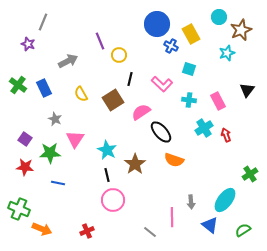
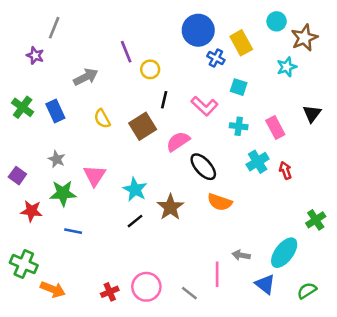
gray star: (55, 119) -> (57, 159), moved
purple square: (25, 139) -> (17, 176), moved
black line: (107, 175) -> (135, 221), turned 64
pink circle: (113, 200) -> (146, 287), moved
gray arrow: (191, 202) -> (241, 255), turned 104

